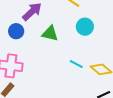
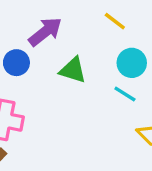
cyan line: (76, 64) -> (125, 94), moved

